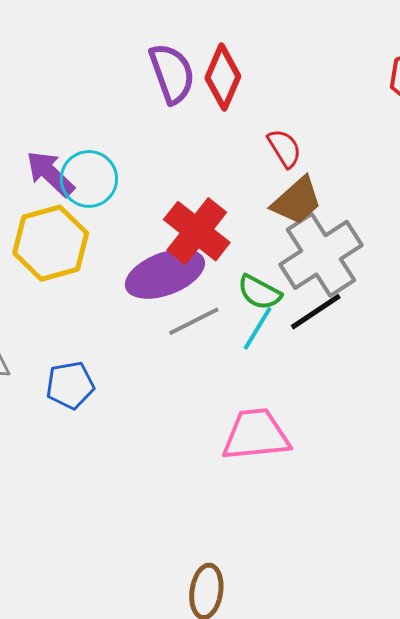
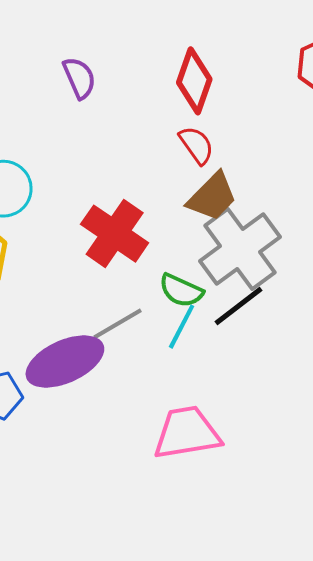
purple semicircle: (172, 73) -> (79, 78), size x0.7
red diamond: (223, 77) -> (194, 81), moved
purple ellipse: (165, 274) -> (65, 361), moved

